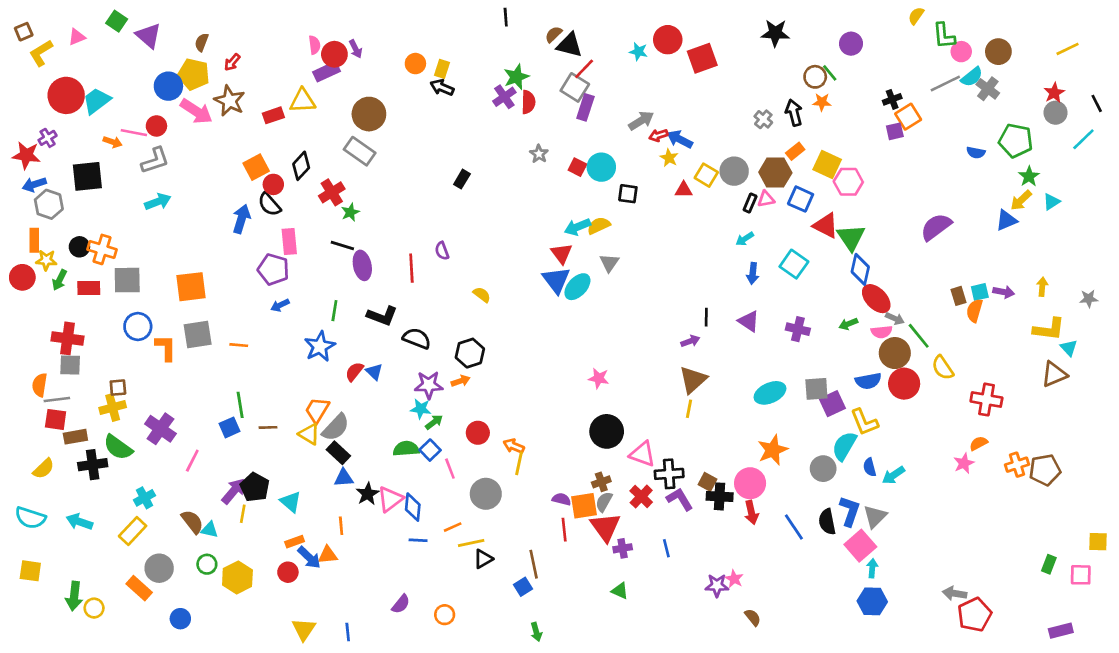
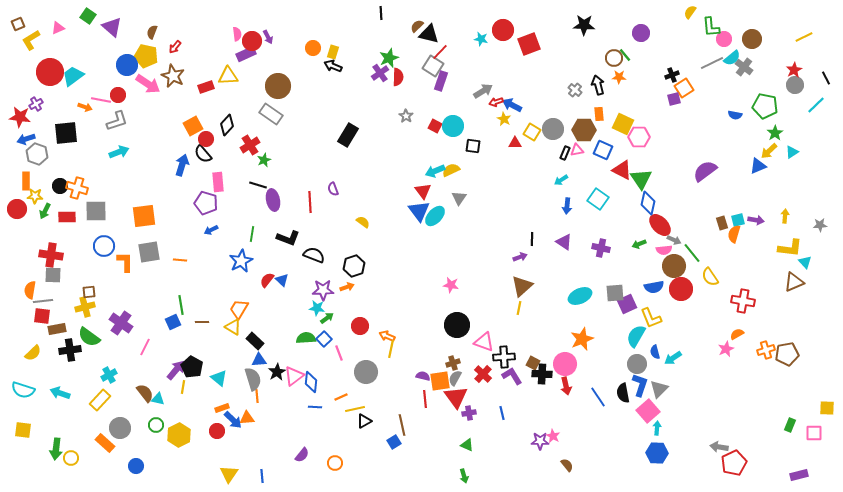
orange rectangle: (795, 151) -> (599, 114), turned -56
black rectangle: (462, 179) -> (348, 135), size x1.6
gray semicircle: (336, 427) -> (253, 379), moved, turned -60
gray circle: (823, 469) -> (637, 364), moved
green arrow: (536, 632) -> (464, 476), moved

